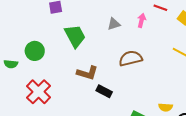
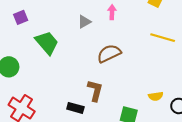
brown L-shape: (87, 73) -> (95, 91), moved, turned -80
black rectangle: (104, 91) -> (75, 108), moved

